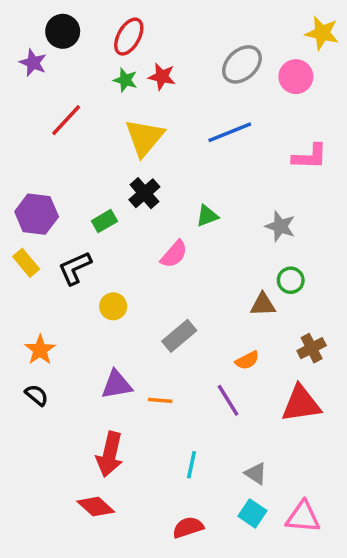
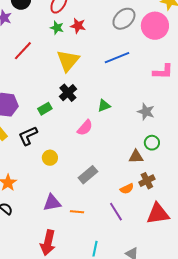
pink circle: (296, 77) -> (155, 26), size x1.4
brown cross: (312, 348) -> (147, 181), moved

